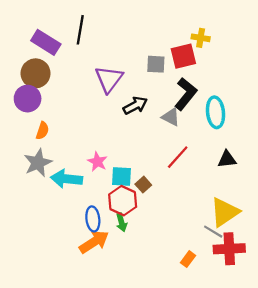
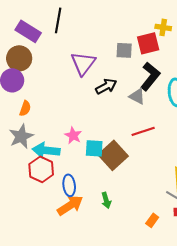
red line: (178, 157) -> (143, 131), turned 30
brown square: (143, 185) -> (113, 155), size x2.0
red hexagon: (123, 201) -> (41, 169), moved
green arrow: (122, 222) -> (106, 200), moved

